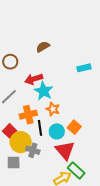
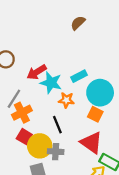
brown semicircle: (43, 47) -> (78, 23), moved
cyan rectangle: (84, 68) -> (79, 76), moved
orange cross: (28, 115) -> (22, 113), moved
cyan circle: (57, 131) -> (100, 93), moved, size x1.5

